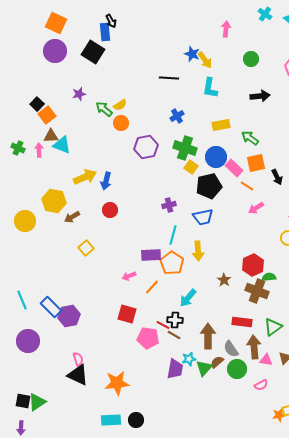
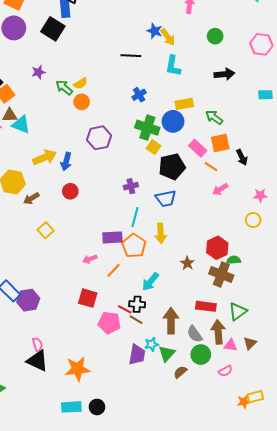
purple hexagon: (146, 147) -> (99, 138), moved
blue circle: (216, 157) -> (173, 121), moved
brown semicircle: (217, 362) -> (180, 372), moved

